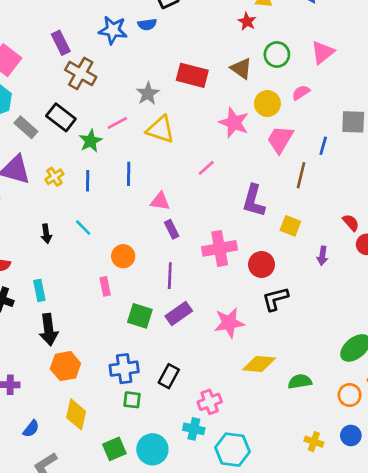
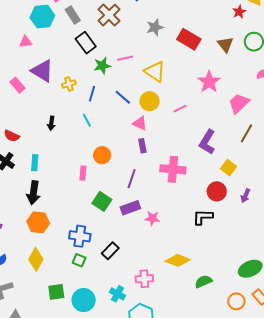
gray star: (148, 93) -> (155, 27), moved
yellow circle: (267, 104) -> (150, 101), moved
gray rectangle: (26, 127) -> (73, 15), moved
blue line: (129, 174) -> (123, 97), turned -66
cyan line: (83, 228) -> (87, 120), moved
red circle: (262, 264) -> (217, 191), moved
pink star: (229, 323) -> (152, 218), moved, size x0.7
green semicircle: (300, 382) -> (203, 281), turned -30
pink cross: (210, 402) -> (144, 279), moved

